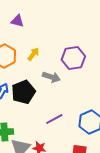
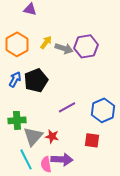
gray arrow: (51, 77) -> (64, 48), moved

